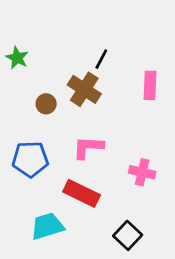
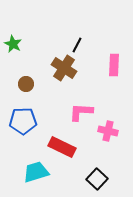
brown circle: (46, 104) -> (26, 84), moved
pink L-shape: (88, 147) -> (81, 112), moved

